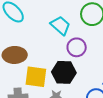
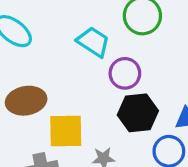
black hexagon: (64, 72) -> (138, 113), moved

